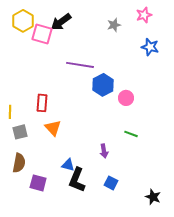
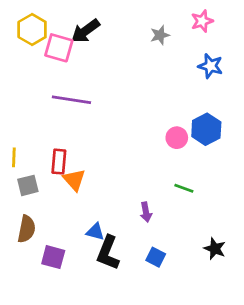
purple line: (80, 65) -> (71, 100), moved
blue hexagon: (103, 85) -> (206, 129), moved
red rectangle: (42, 103) -> (59, 162), moved
black star: (153, 197) -> (215, 249), moved

